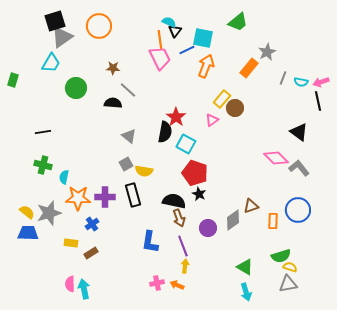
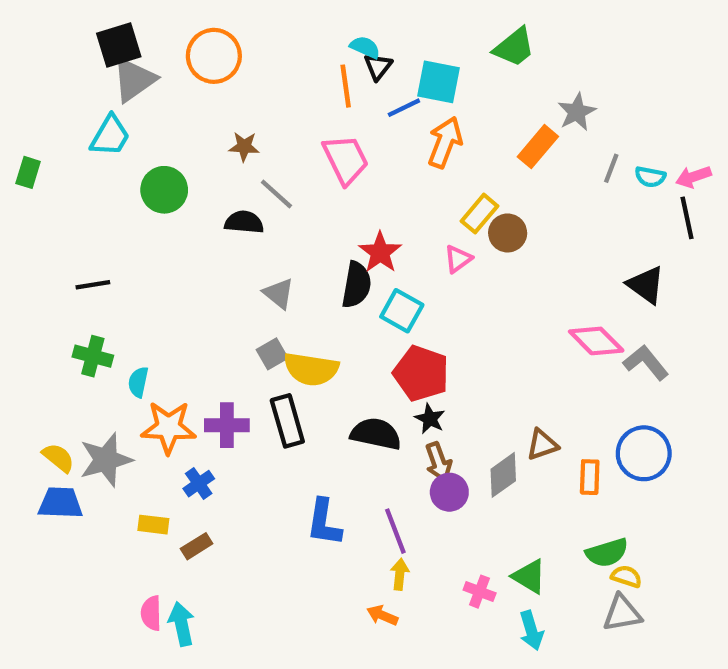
pink trapezoid: (160, 58) -> (346, 160), moved
yellow semicircle: (144, 171) -> (311, 369), size x1.4
brown arrow: (179, 218) -> (439, 462), moved
pink cross: (157, 283) -> (480, 592), moved, turned 32

